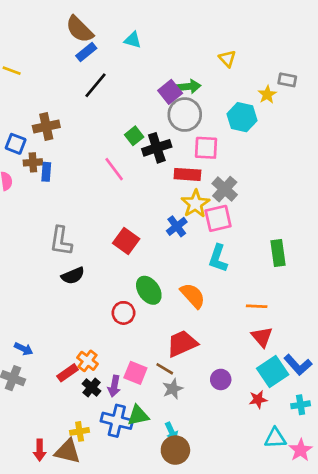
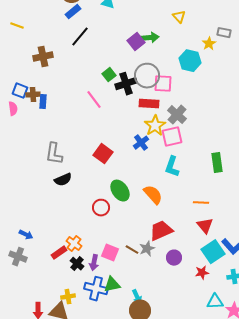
gray circle: (185, 115) -> (147, 76), moved
brown cross: (46, 126) -> (43, 57), moved
blue square: (16, 144) -> (20, 91), moved
red trapezoid: (182, 344) -> (161, 231), moved
gray star: (173, 389) -> (147, 249), moved

